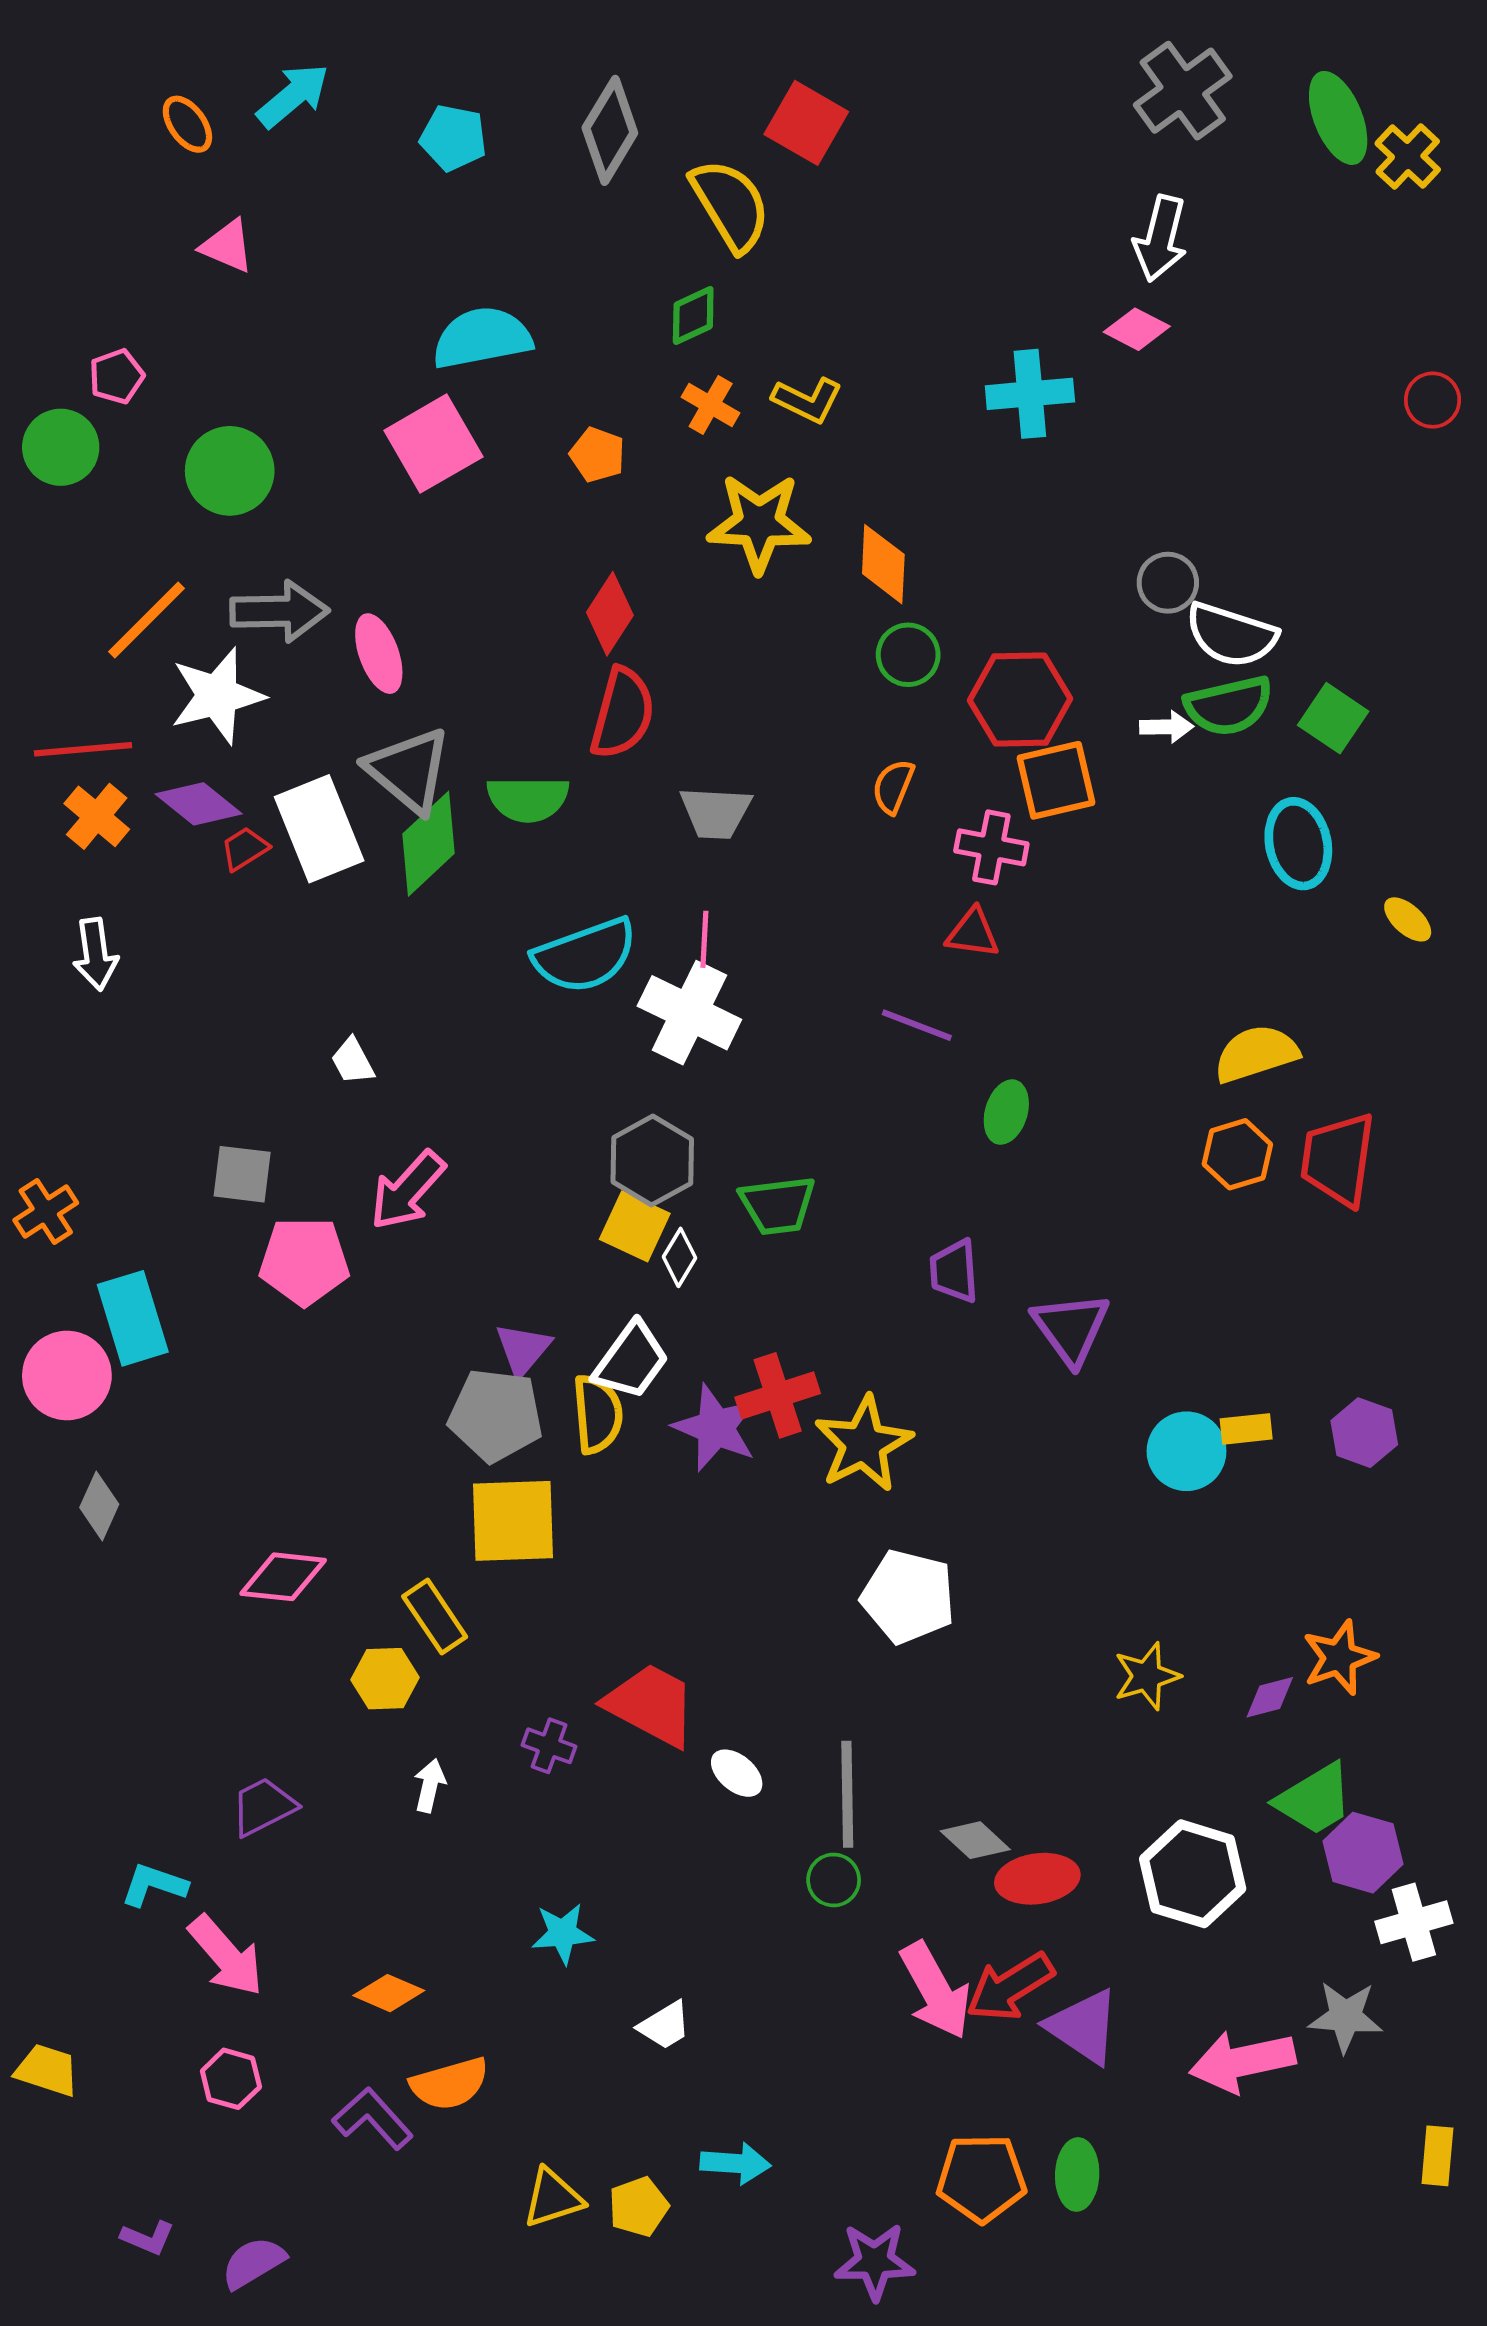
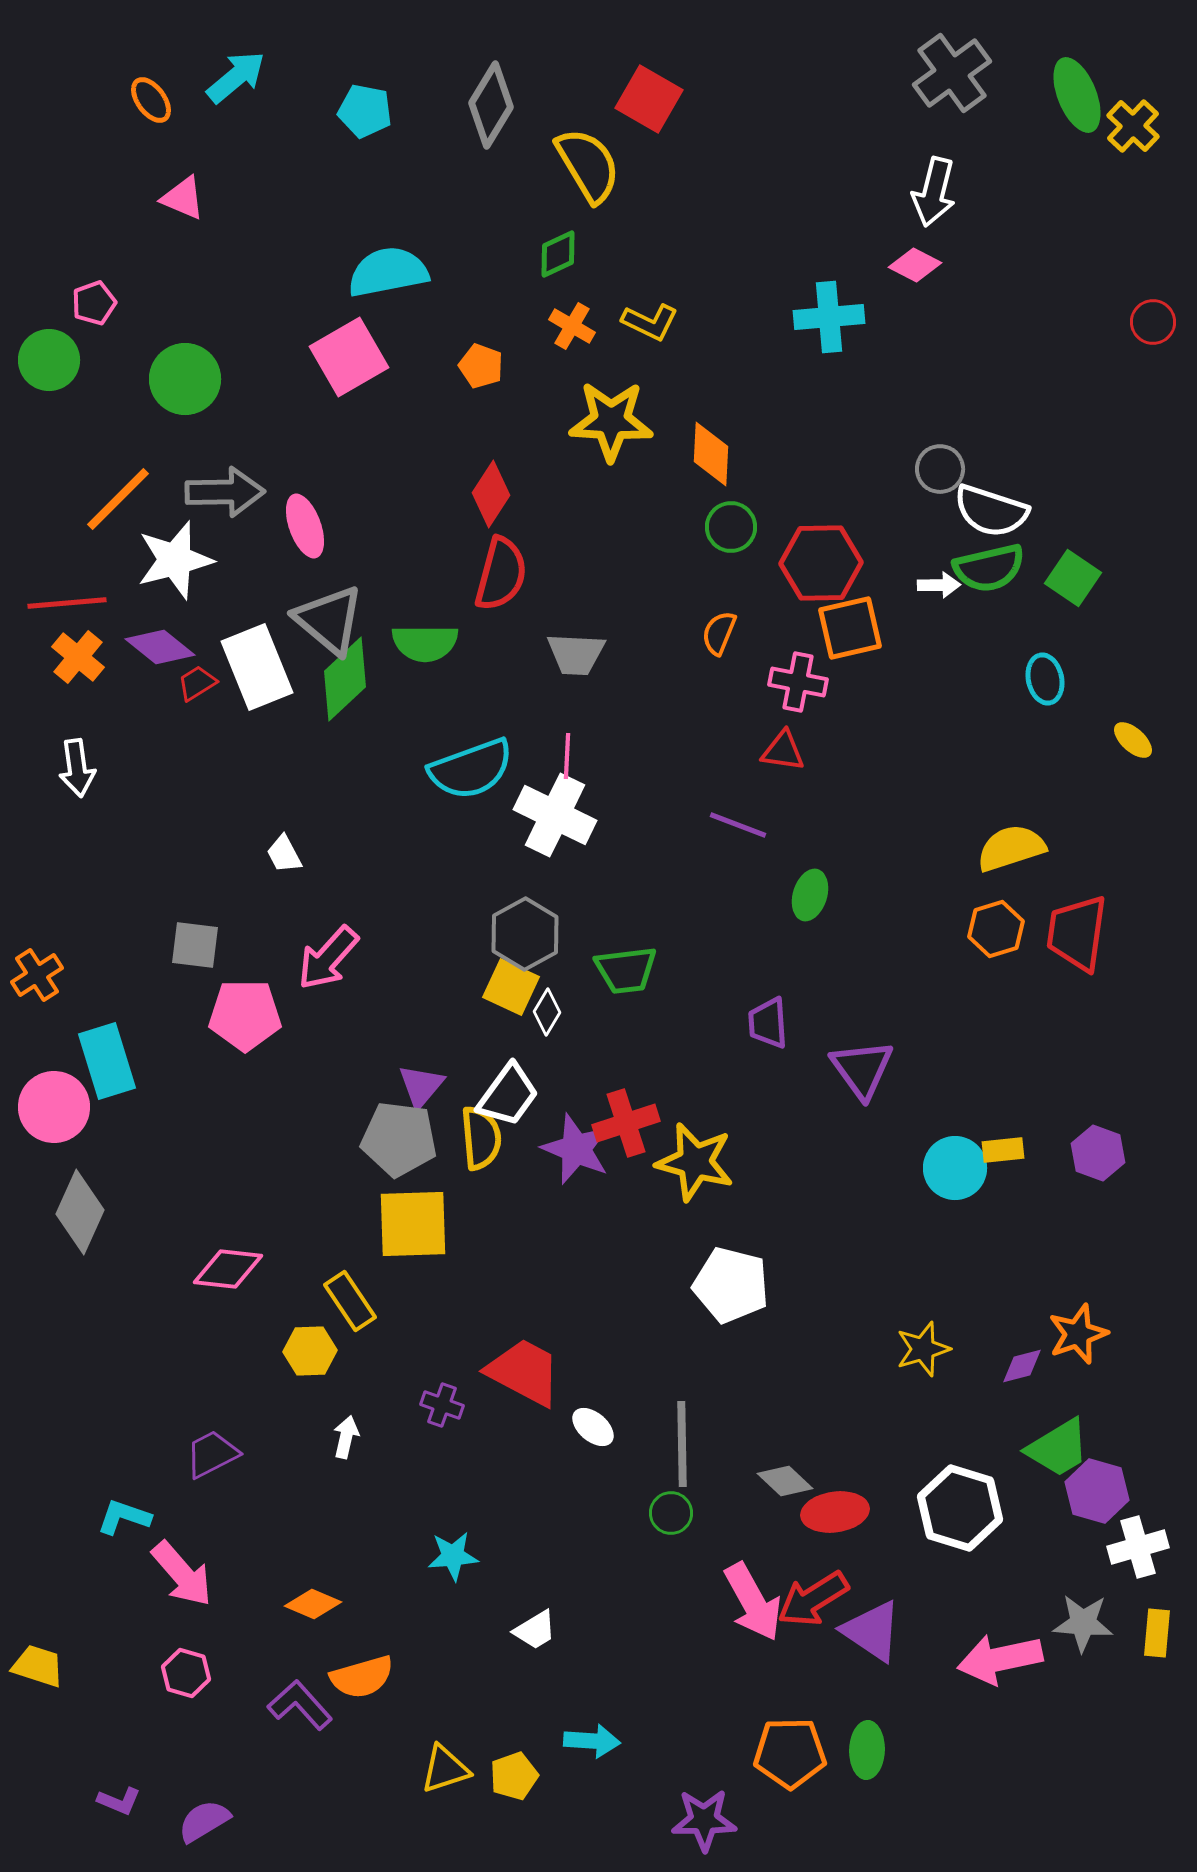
cyan ellipse: (1298, 844) -> (1045, 679), size x0.7
yellow star: (863, 1444) -> (695, 1162), turned -30
gray diamond: (99, 1506) -> (80, 1212), size x1.5
yellow rectangle: (1437, 2156) -> (1157, 1633), moved

